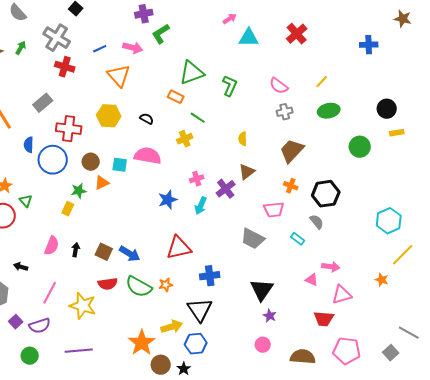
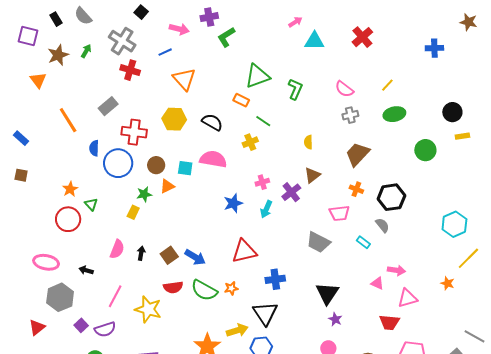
pink arrow: (133, 48) -> (179, 29), moved
black semicircle: (147, 119) -> (212, 122), size x1.5
brown square: (104, 252) -> (169, 255), turned 30

